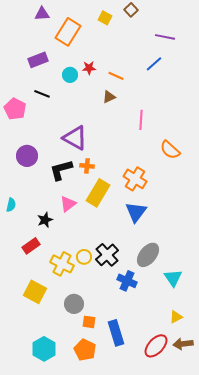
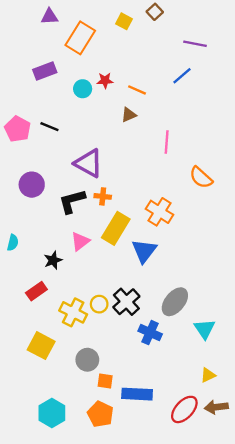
black line: (42, 94) -> (49, 127), moved
blue triangle: (136, 212) -> (144, 251), moved
blue rectangle: (116, 333) -> (137, 394), turned -70

